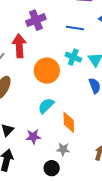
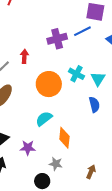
purple cross: (36, 20) -> (57, 39), moved
blue line: (75, 28) -> (82, 31), moved, turned -42
red arrow: (19, 46) -> (24, 56), size x0.6

